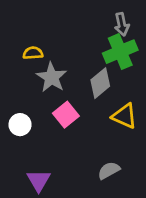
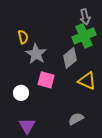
yellow semicircle: (33, 53) -> (23, 37), turned 80
pink square: (66, 115) -> (46, 80), turned -36
white circle: (20, 125) -> (21, 93), moved

